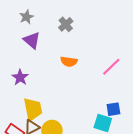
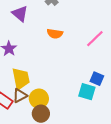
blue square: (113, 109) -> (97, 79), turned 32

